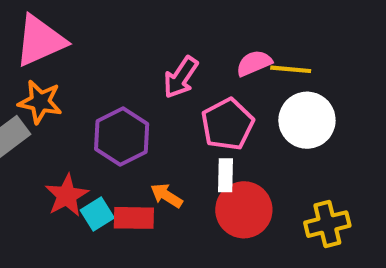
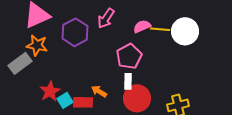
pink arrow: (181, 77) -> (106, 18), moved
white circle: (307, 120) -> (185, 31), moved
purple hexagon: (122, 136) -> (75, 32), moved

